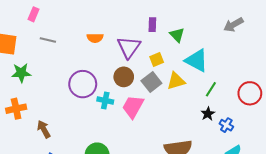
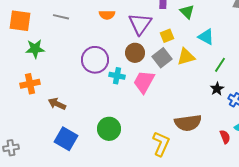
cyan triangle: (197, 60) -> (206, 37), size x0.7
brown arrow: (44, 129) -> (57, 104), turned -36

